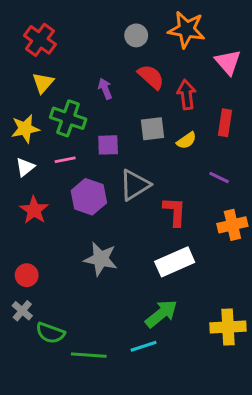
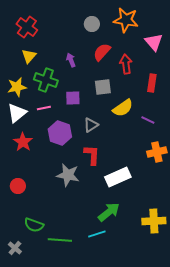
red semicircle: (151, 77) -> (102, 52), turned -90
yellow semicircle: (187, 141) -> (123, 108), moved, size x1.5
white triangle: (25, 167) -> (17, 113), size x1.5
gray triangle: (135, 185) -> (91, 125), size x0.7
red L-shape: (175, 212) -> (92, 155), moved
gray cross: (22, 311) -> (15, 248), moved

